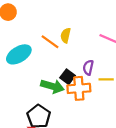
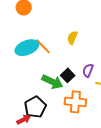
orange line: (50, 42) -> (43, 46), moved
orange cross: (79, 88) -> (75, 102), moved

